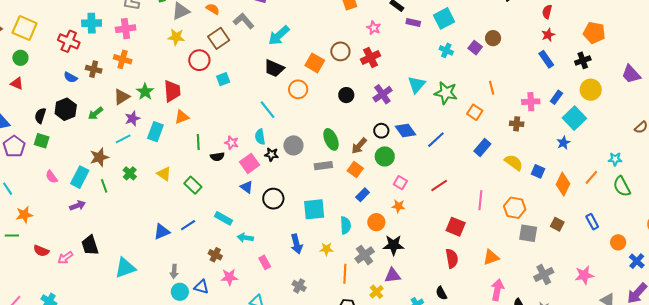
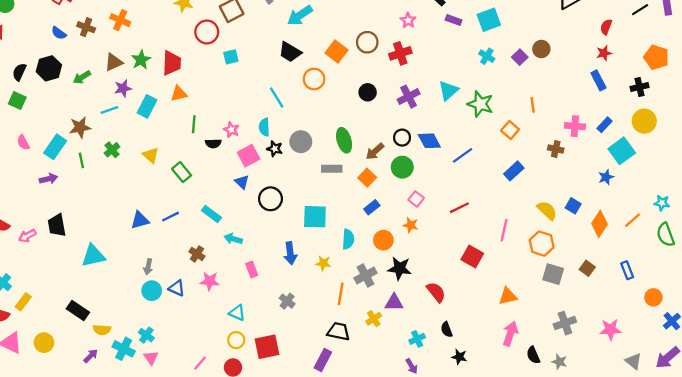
yellow semicircle: (514, 162) -> (547, 211), moved
red semicircle: (452, 259) -> (436, 292), moved, turned -36

